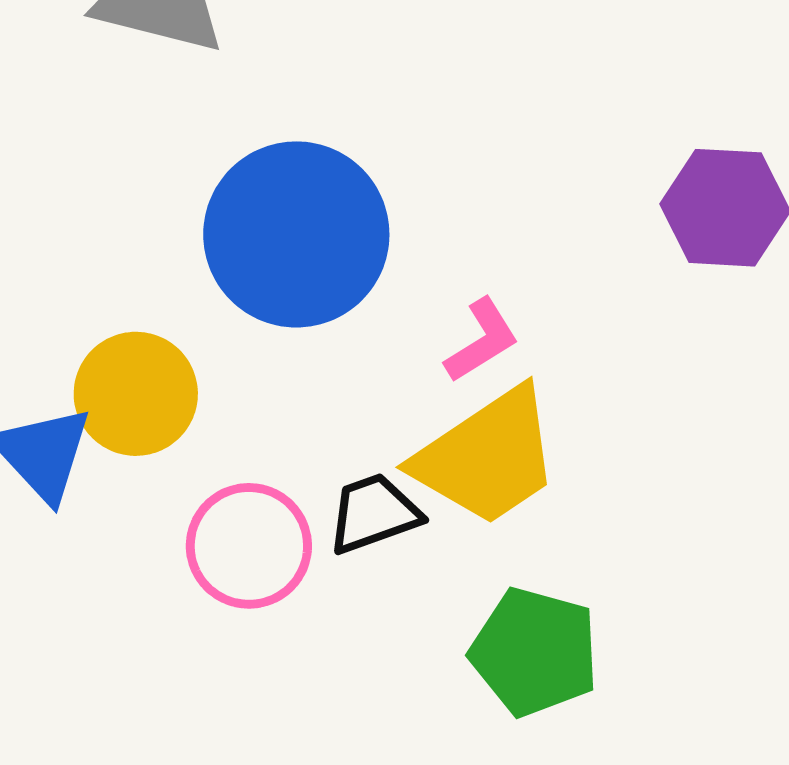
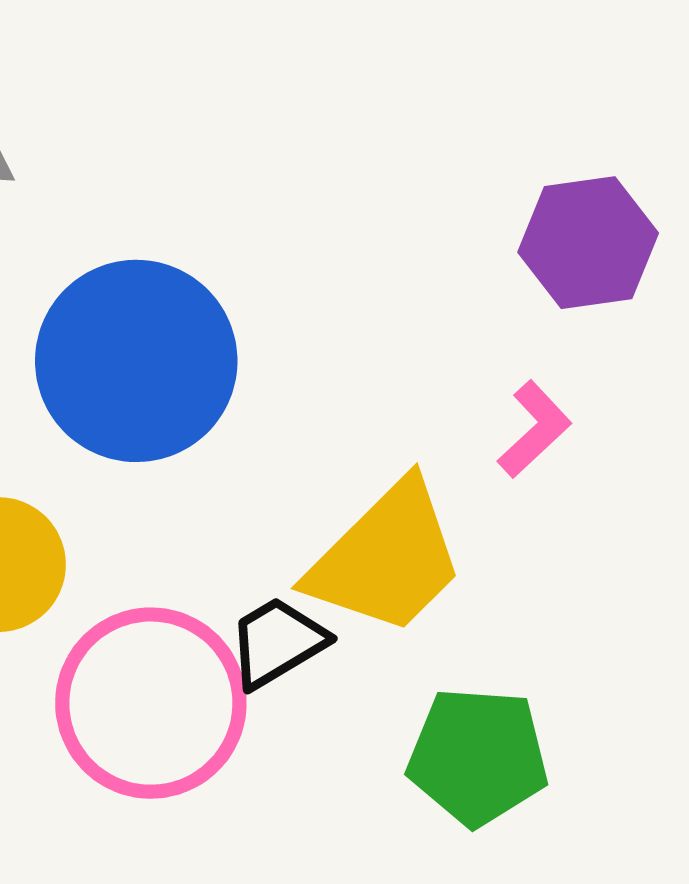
pink L-shape: (482, 340) -> (534, 429), moved
pink circle: (249, 546) -> (151, 703), size x1.4

